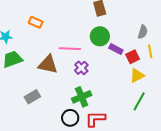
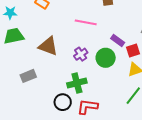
green circle: (100, 36) -> (106, 58), moved
pink line: (70, 49) -> (86, 22), moved

